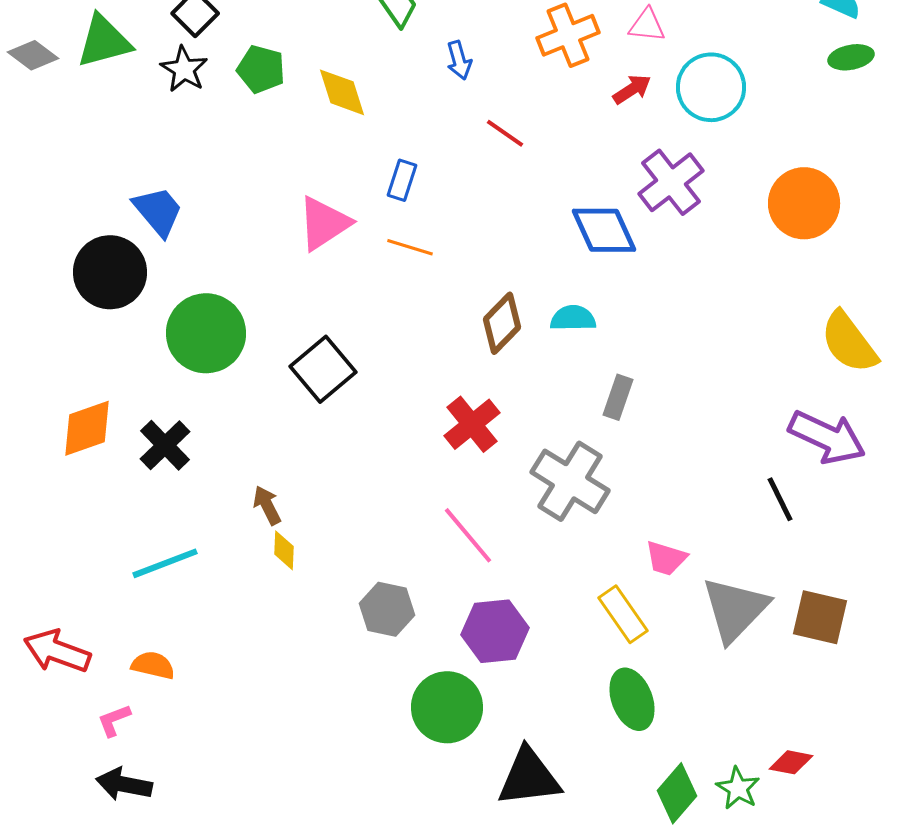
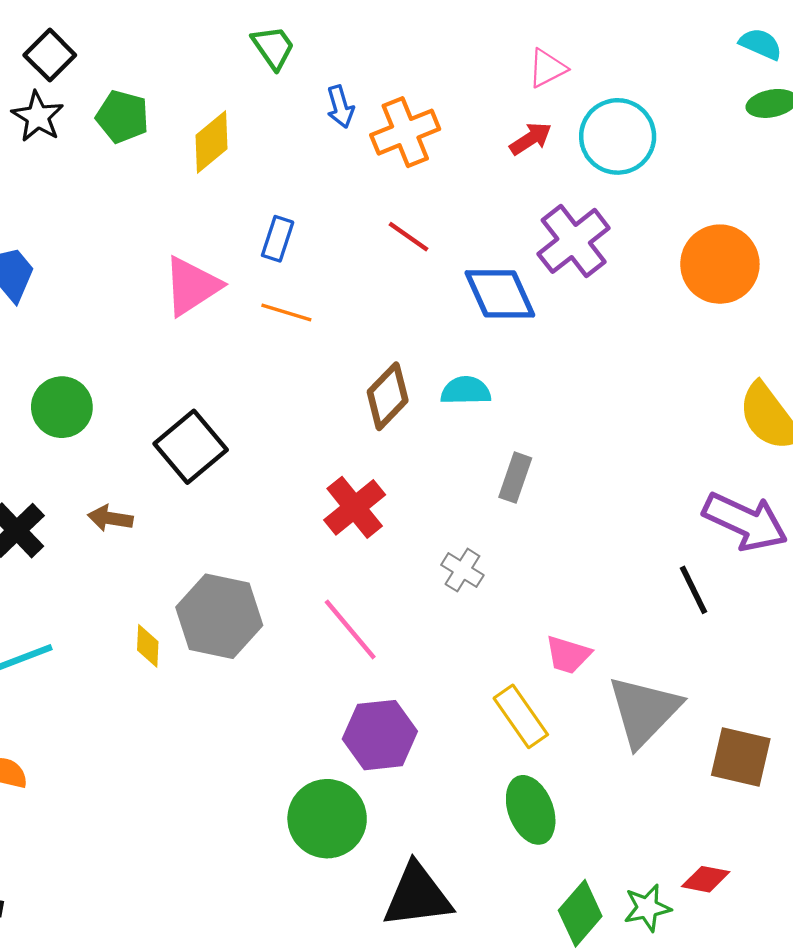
pink triangle: (647, 25) -> (547, 68), turned -33
orange cross: (568, 35) -> (405, 132), moved
yellow diamond: (342, 92) -> (212, 142), turned 68
red line: (505, 133) -> (409, 237), moved
green circle: (206, 333) -> (62, 407), size x0.7
gray cross: (570, 481) -> (462, 570), size x0.5
brown arrow: (267, 505) -> (110, 518), moved, turned -54
gray hexagon: (387, 609) -> (219, 616), moved, size x1.4
brown square: (820, 617) -> (741, 757), moved
green star: (738, 788) -> (647, 908), turned 30

